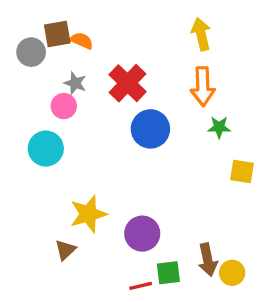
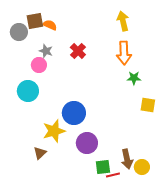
red cross: (128, 83) -> (78, 51), size x0.7
blue circle: (150, 129) -> (74, 113), moved
red line: (141, 286) -> (113, 175), moved

